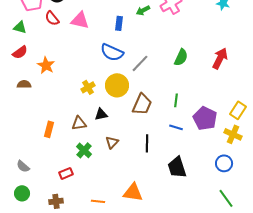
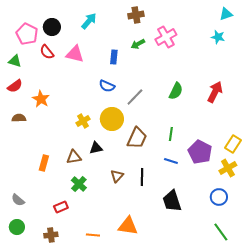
blue semicircle: (112, 52) -> (107, 86), size x0.7
yellow cross: (233, 134) -> (228, 168), turned 36
brown triangle: (112, 142) -> (117, 176), moved

